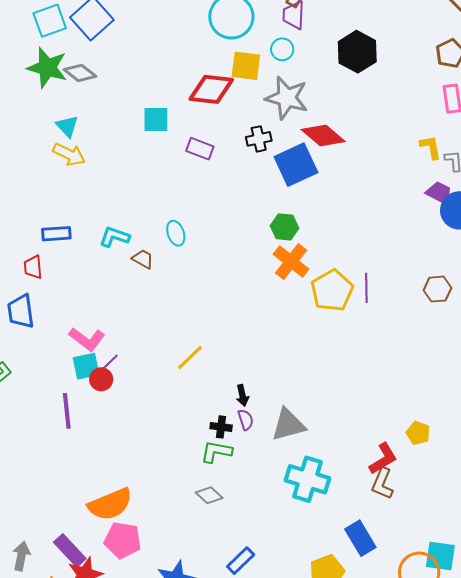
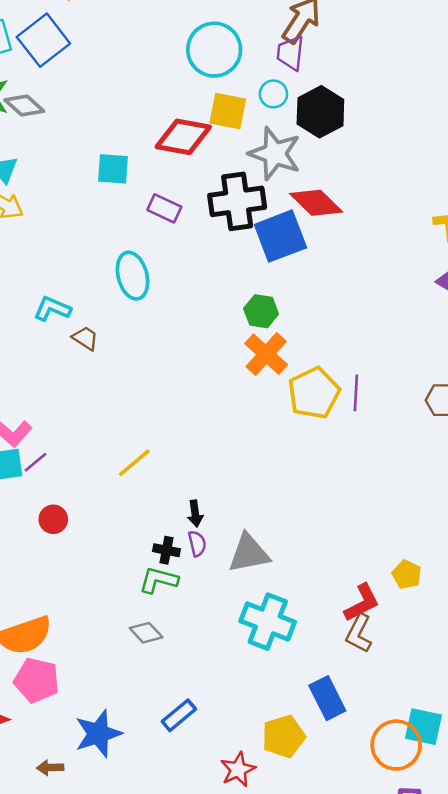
black hexagon: (357, 52) -> (320, 112), moved
black cross: (259, 139) -> (237, 201), size x1.8
cyan ellipse: (176, 233) -> (133, 276), moved, size x1.5
red circle: (101, 379) -> (53, 519), moved

